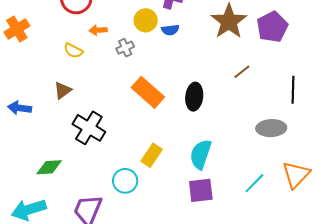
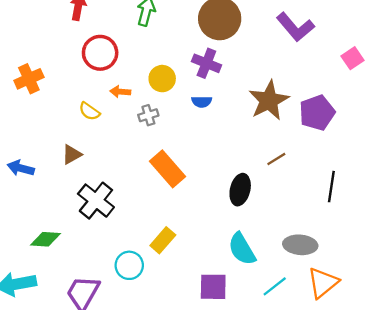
yellow circle: (146, 20) -> (162, 79), moved
black ellipse: (194, 97) -> (240, 190), moved
gray ellipse: (271, 128) -> (300, 245), moved
cyan semicircle: (201, 154) -> (242, 249), moved, turned -56

